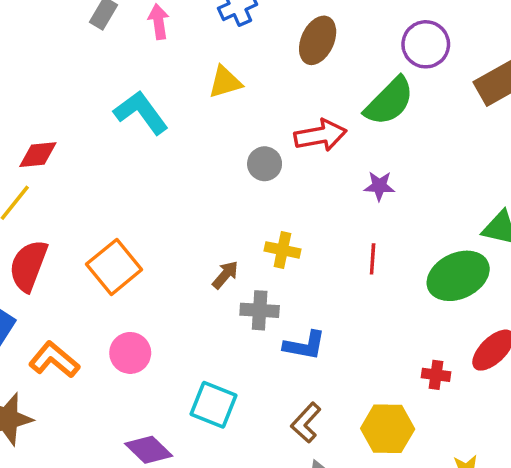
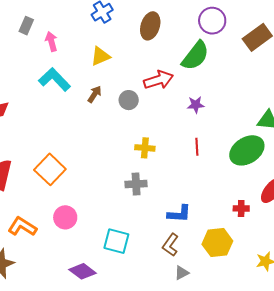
pink arrow: (159, 22) -> (51, 41), moved
brown arrow: (225, 275) -> (95, 94), moved
blue L-shape: (305, 345) -> (179, 214), moved

